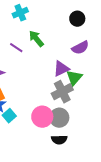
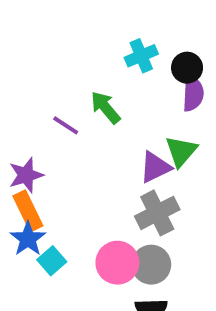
cyan cross: (20, 13) -> (141, 56), moved
purple semicircle: (80, 48) -> (193, 94), moved, turned -60
green triangle: (74, 78) -> (181, 151), moved

